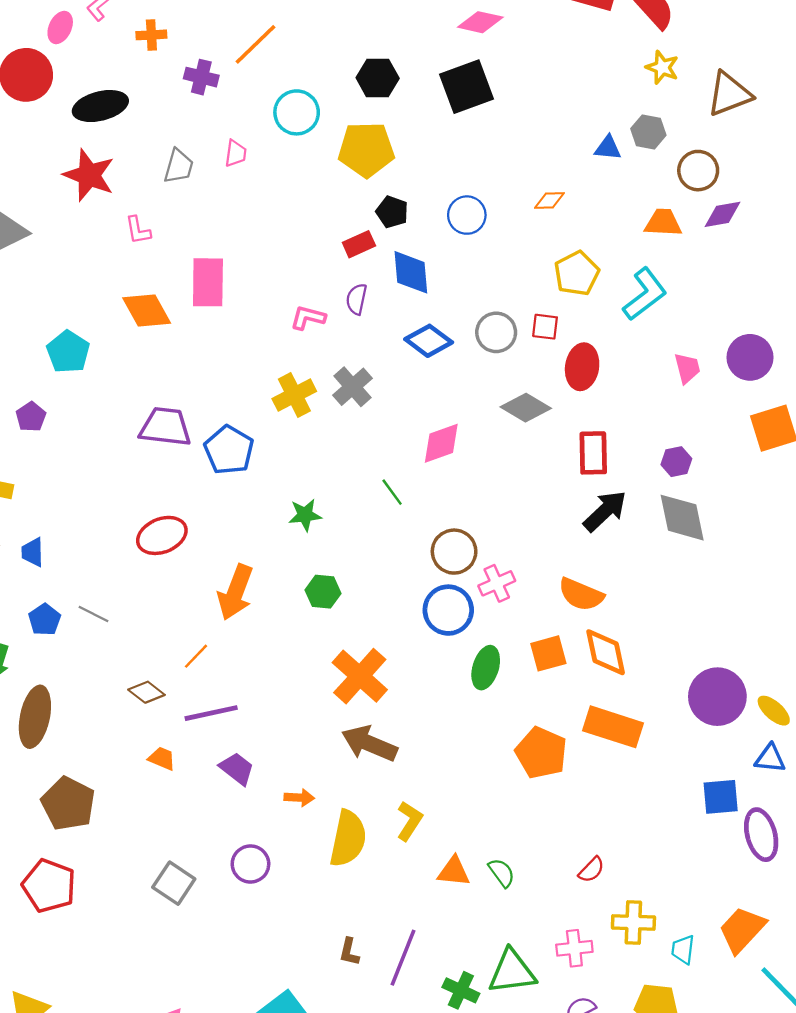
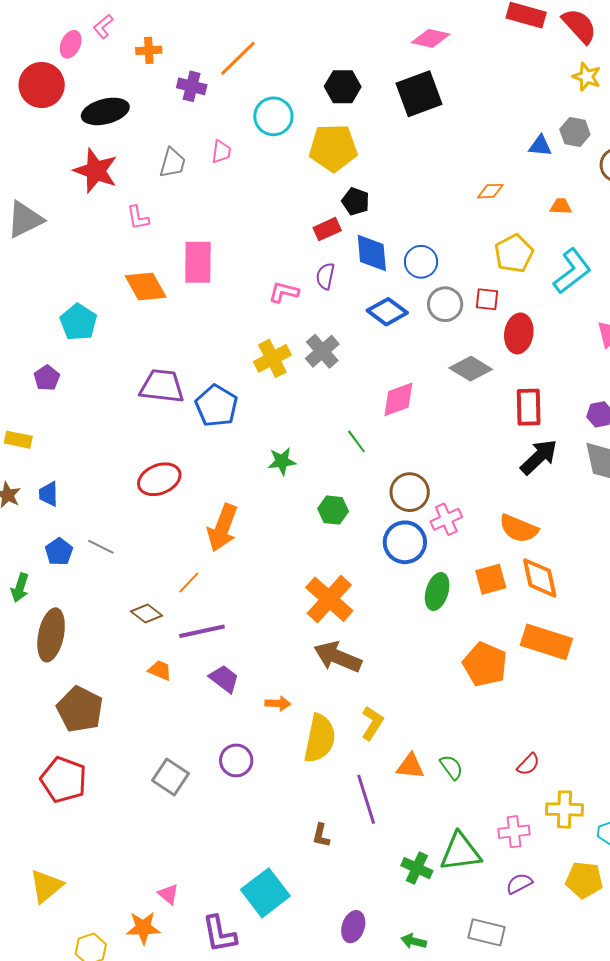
blue circle: (467, 215) -> (421, 262), moved
orange trapezoid: (663, 223) -> (561, 206), moved, size x0.7
green hexagon: (323, 592) -> (333, 510), moved
purple line: (403, 958) -> (366, 799), moved, turned -39

